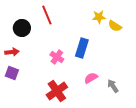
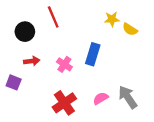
red arrow: (12, 52) -> (32, 61), moved
pink semicircle: (91, 78) -> (101, 98), moved
gray arrow: (113, 86) -> (128, 97), size x1.5

